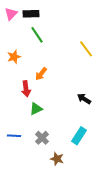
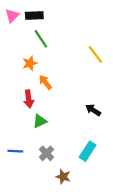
orange star: (14, 57) -> (30, 63), moved
orange arrow: (41, 74) -> (45, 82), turned 104

